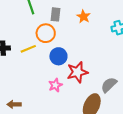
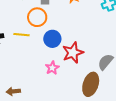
yellow line: (28, 49) -> (22, 35), turned 35

